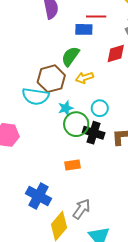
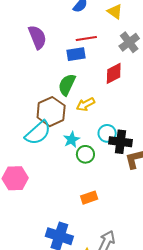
cyan semicircle: (36, 96) -> (38, 133), turned -40
green circle: (76, 124) -> (85, 154), size x0.7
black cross: (94, 133) -> (121, 142), moved

